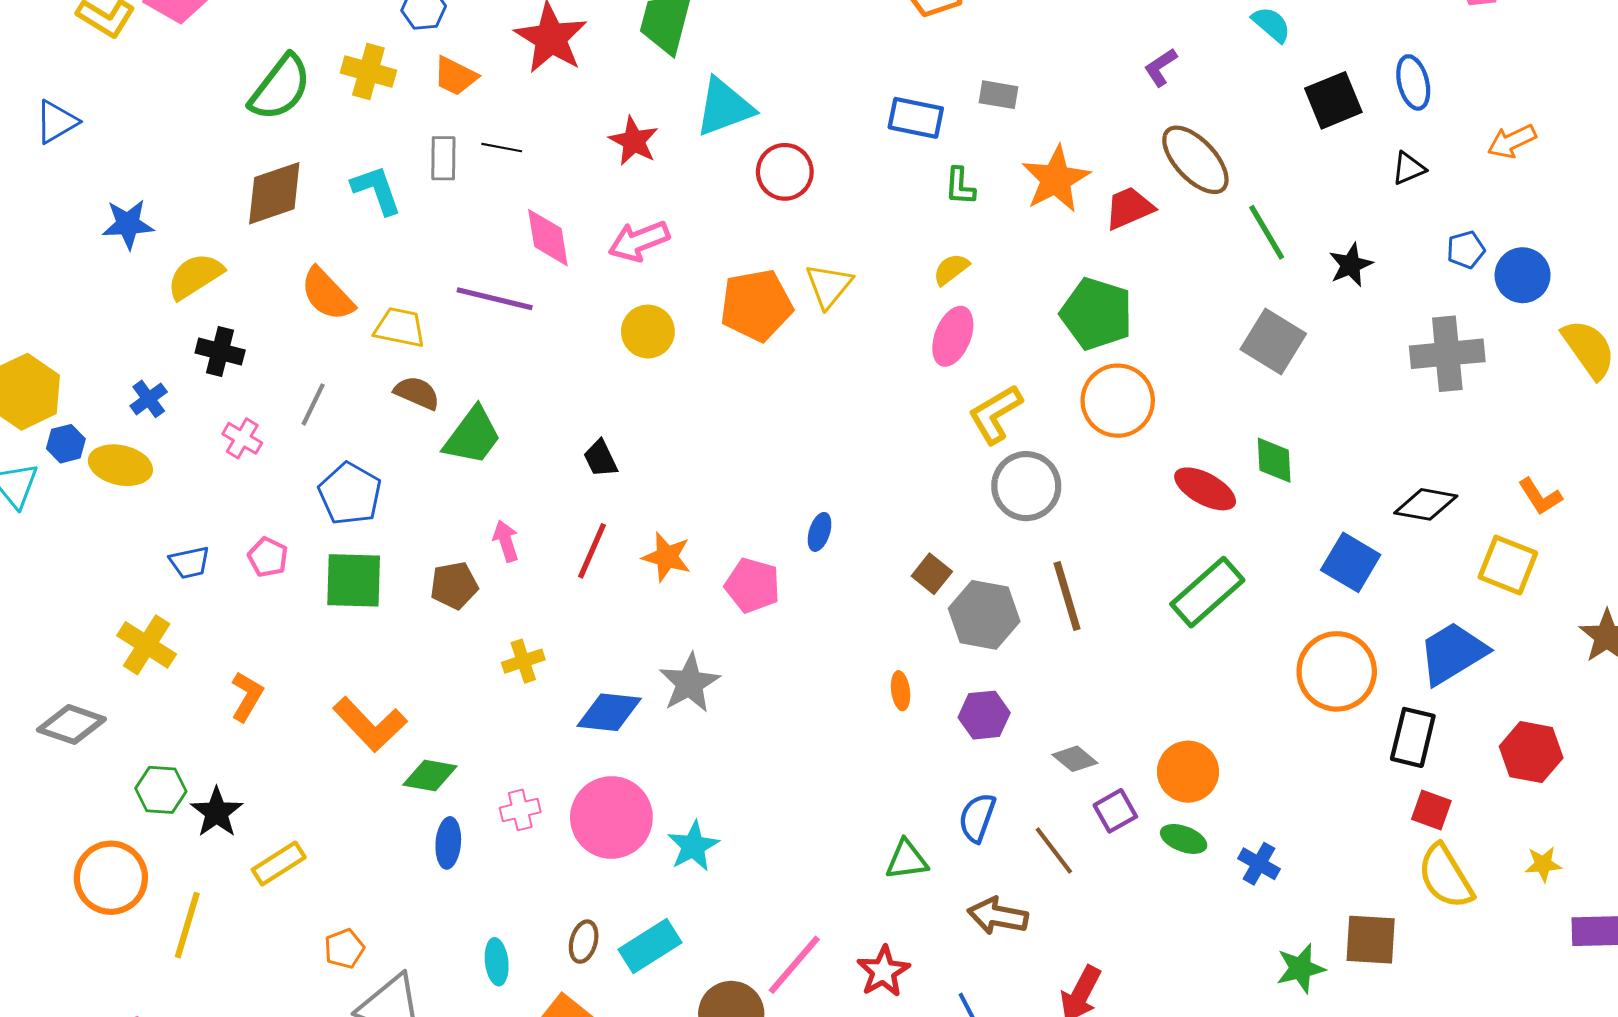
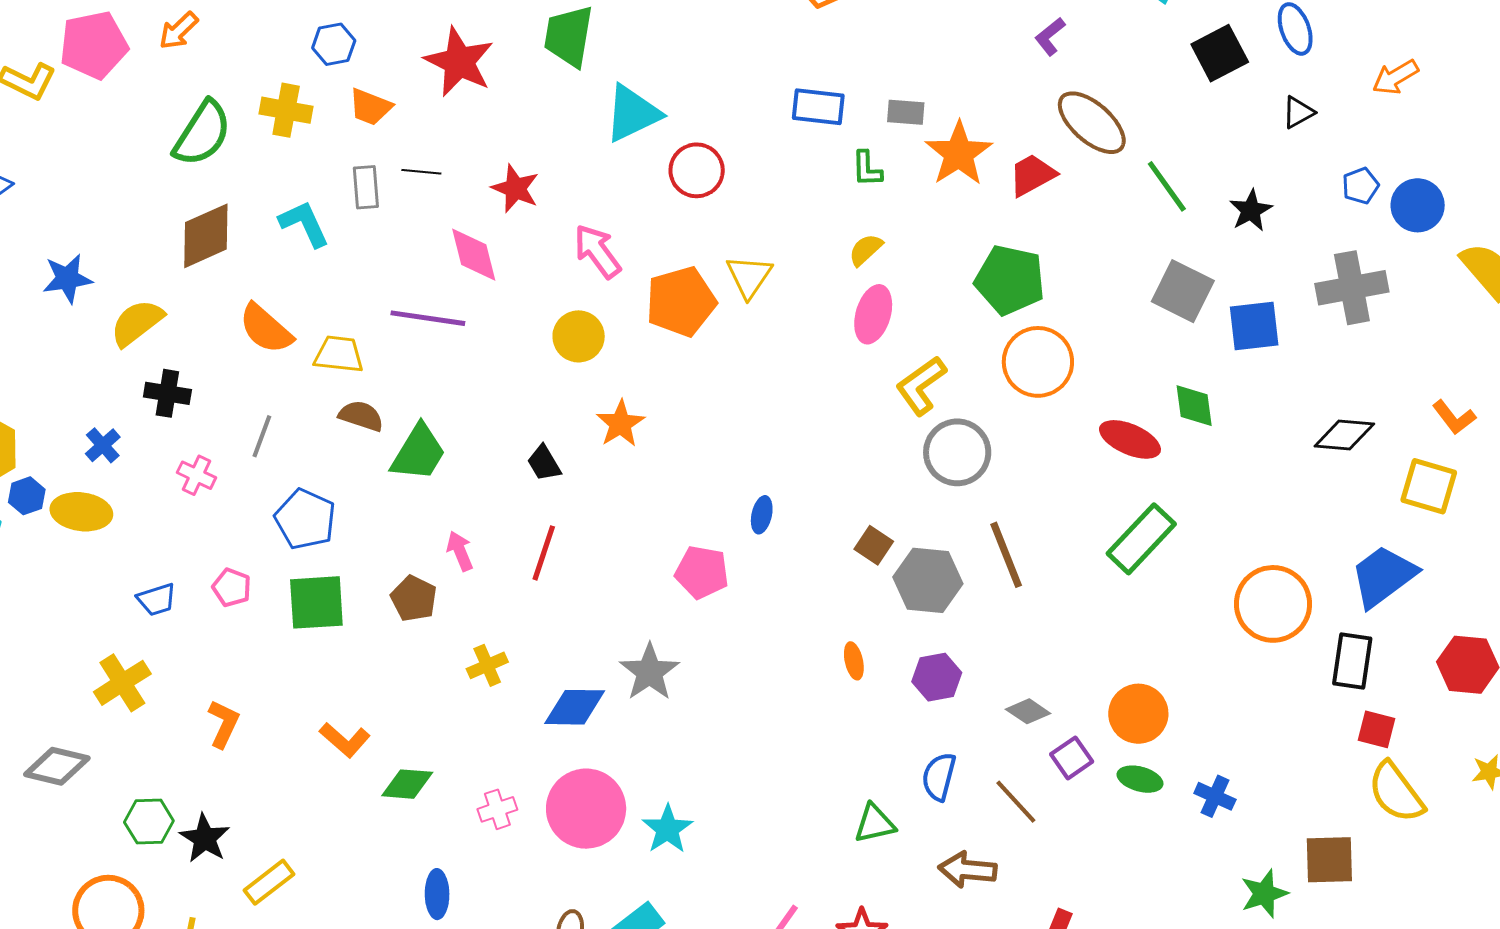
gray rectangle: (998, 95) -> (906, 112), moved
red star: (634, 141) -> (515, 188), moved
pink arrow: (639, 241) -> (597, 251), moved, turned 80
orange star: (667, 557) -> (620, 424), moved, turned 30
blue square: (1351, 562) -> (1254, 326), moved, turned -32
brown pentagon: (454, 585) -> (414, 599), turned -30
yellow cross: (147, 645) -> (122, 683), turned 30
orange L-shape: (370, 724) -> (345, 740), size x0.7
blue ellipse: (448, 843) -> (437, 894), moved

